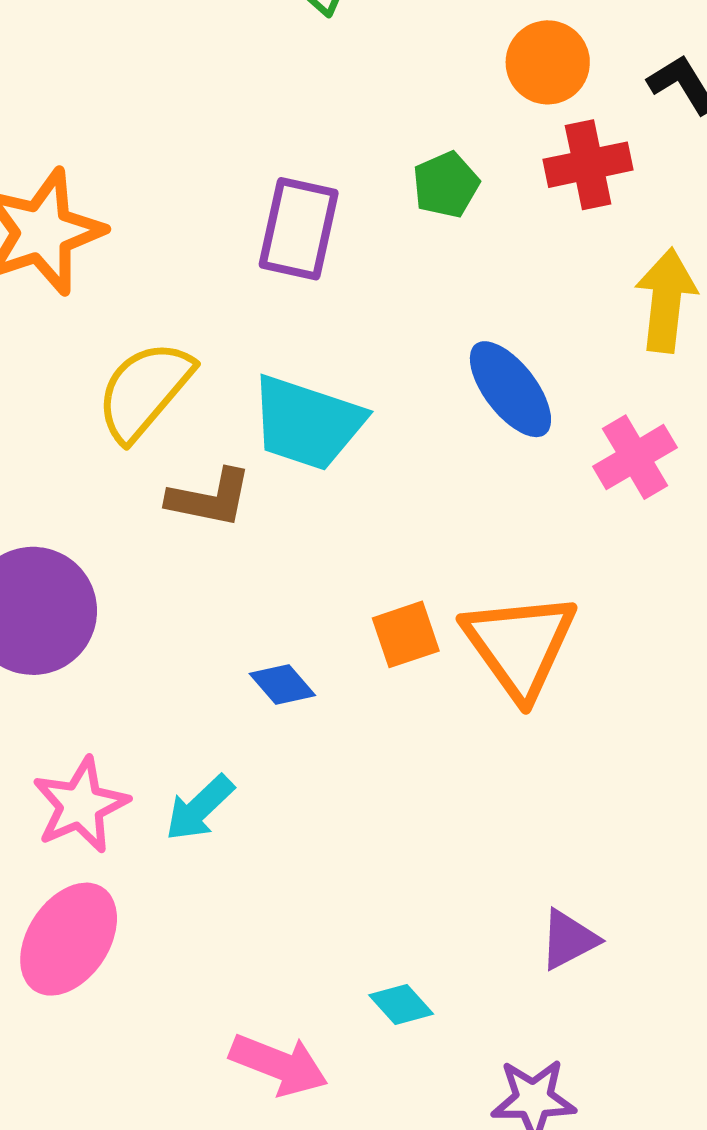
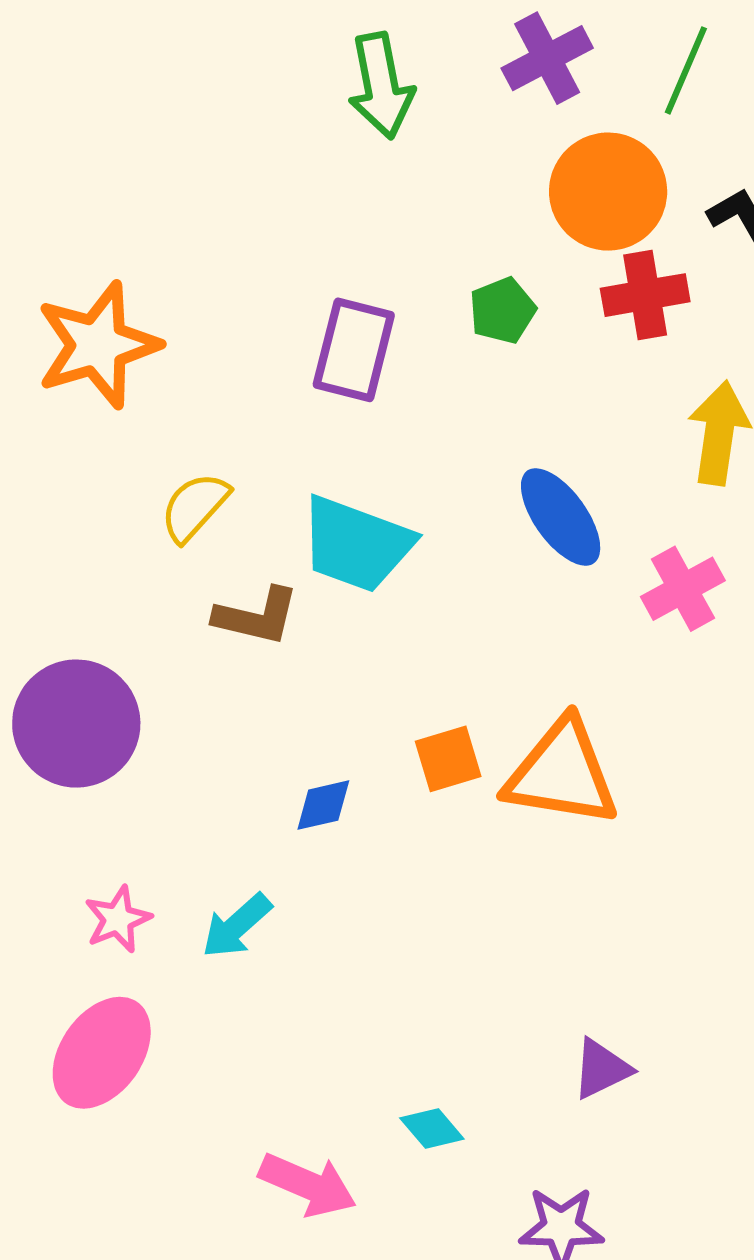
orange circle: (548, 62) -> (608, 192), size x1.4
yellow semicircle: (144, 391) -> (195, 507), size x0.7
orange triangle: (520, 645) -> (562, 773), turned -47
blue diamond: (282, 685) -> (323, 805), turned -64
pink star: (81, 805) -> (118, 919), size x0.7

